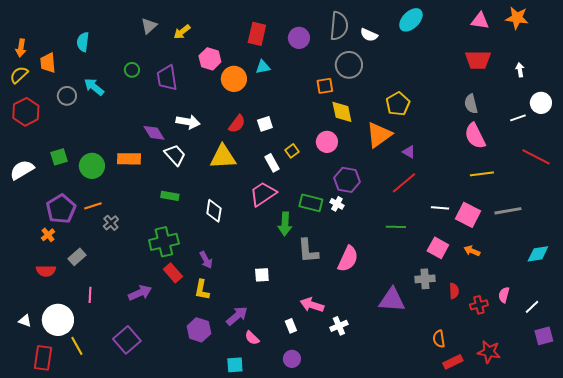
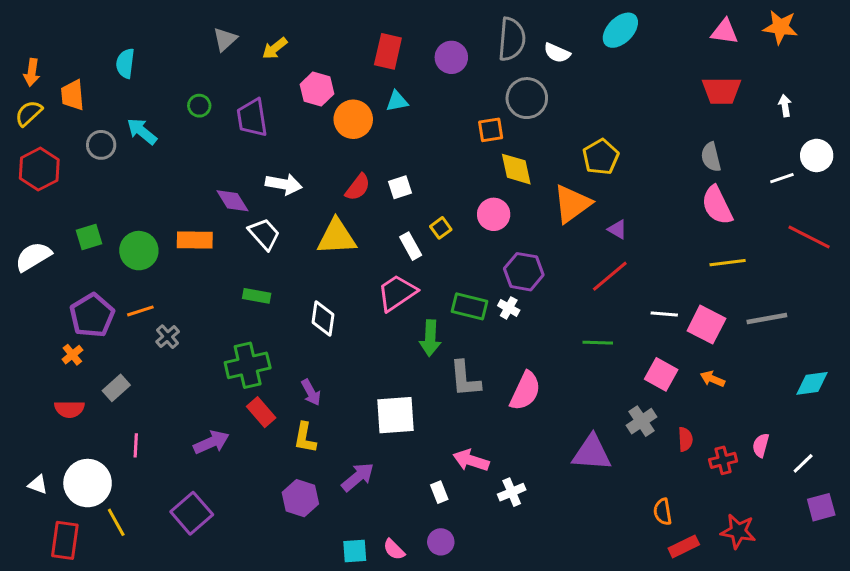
white square: (262, 275) -> (395, 415), size x1.8
gray cross: (425, 279) -> (642, 421), turned -30
pink semicircle: (252, 338) -> (394, 549), moved

